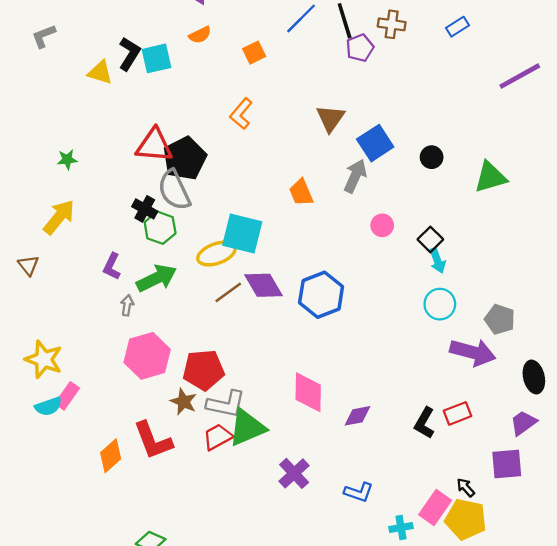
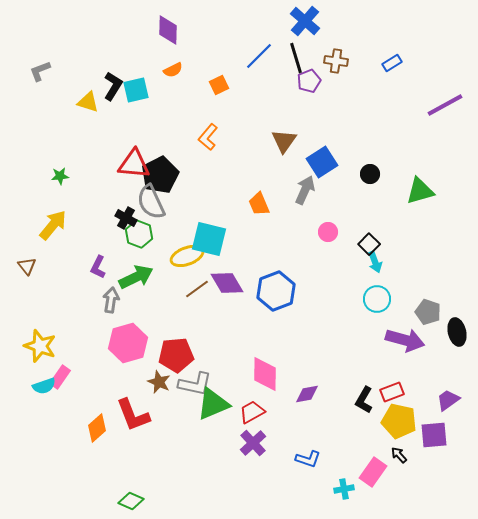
gray arrow: (127, 305) -> (111, 300), size x1.4
black ellipse: (534, 377) -> (457, 332), moved
red trapezoid: (218, 437) -> (252, 412), moved
yellow pentagon: (466, 519) -> (399, 421), moved

